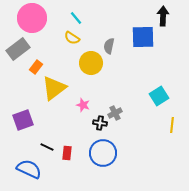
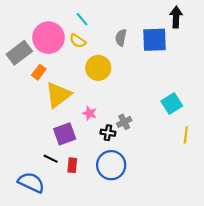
pink circle: (32, 18) -> (48, 38), moved
gray semicircle: (109, 46) -> (121, 38), moved
purple square: (23, 120) -> (65, 134), moved

